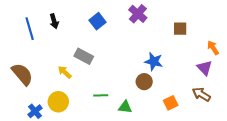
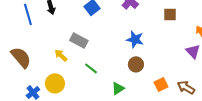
blue star: (154, 61) -> (135, 39), moved
brown arrow: (201, 94) -> (186, 87), moved
green line: (101, 95) -> (91, 68), moved, turned 40
green triangle: (125, 107) -> (118, 88), turned -40

